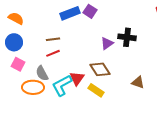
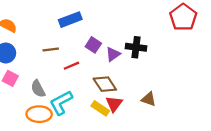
purple square: (90, 11) -> (93, 45), moved
red line: (53, 53) -> (71, 66), moved
red triangle: (77, 78) -> (114, 104), moved
orange ellipse: (33, 87) -> (39, 114), moved

